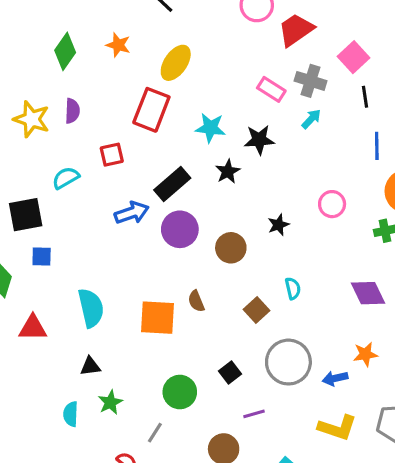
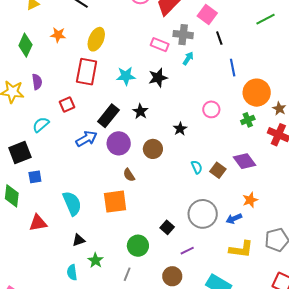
black star: (228, 172) -> (140, 111), moved
brown semicircle: (196, 301) -> (129, 175), moved
brown square: (257, 310) -> (218, 170), moved

